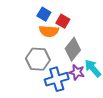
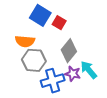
blue square: (44, 14) -> (40, 15), size x1.5
orange semicircle: (49, 31) -> (25, 41), moved

